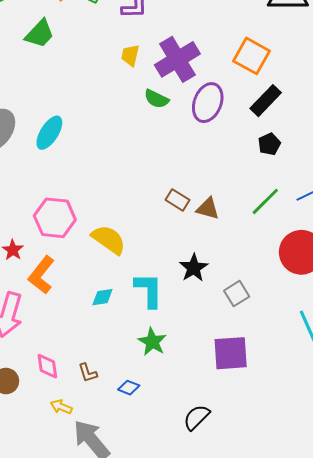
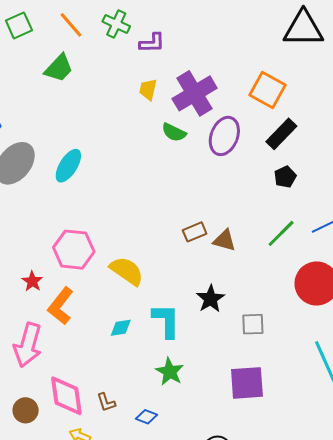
brown rectangle: (178, 200) -> (195, 232), turned -55
gray square: (237, 294) -> (253, 324), turned 30
pink diamond: (47, 366) -> (66, 396), size x1.6

